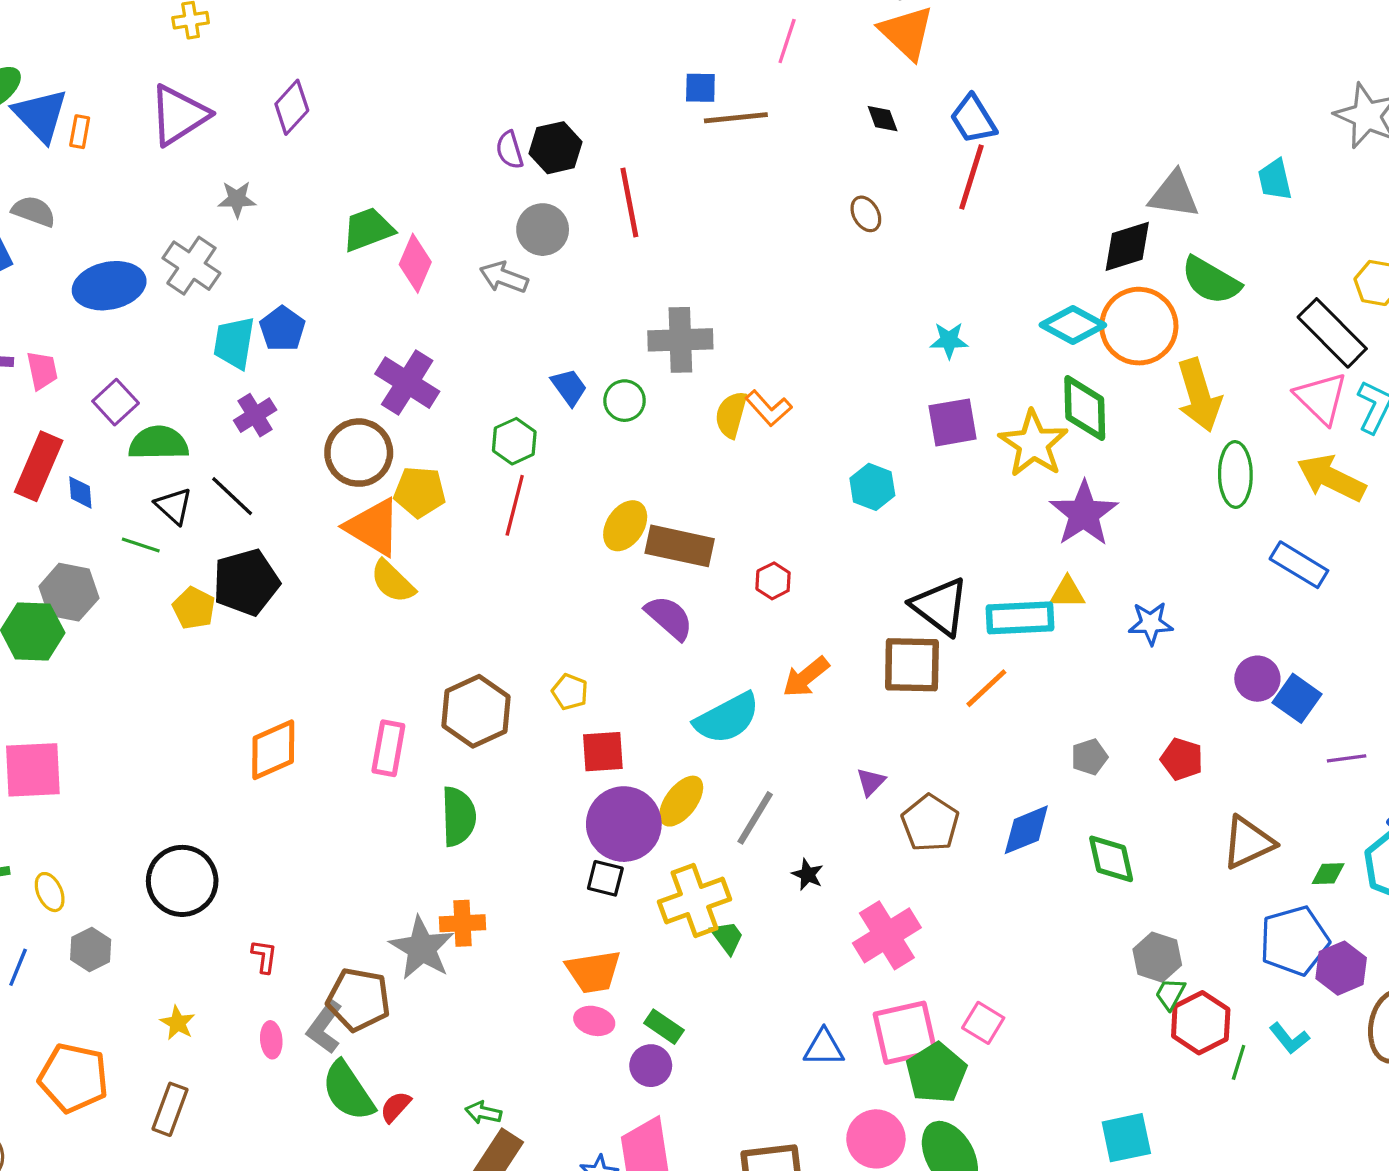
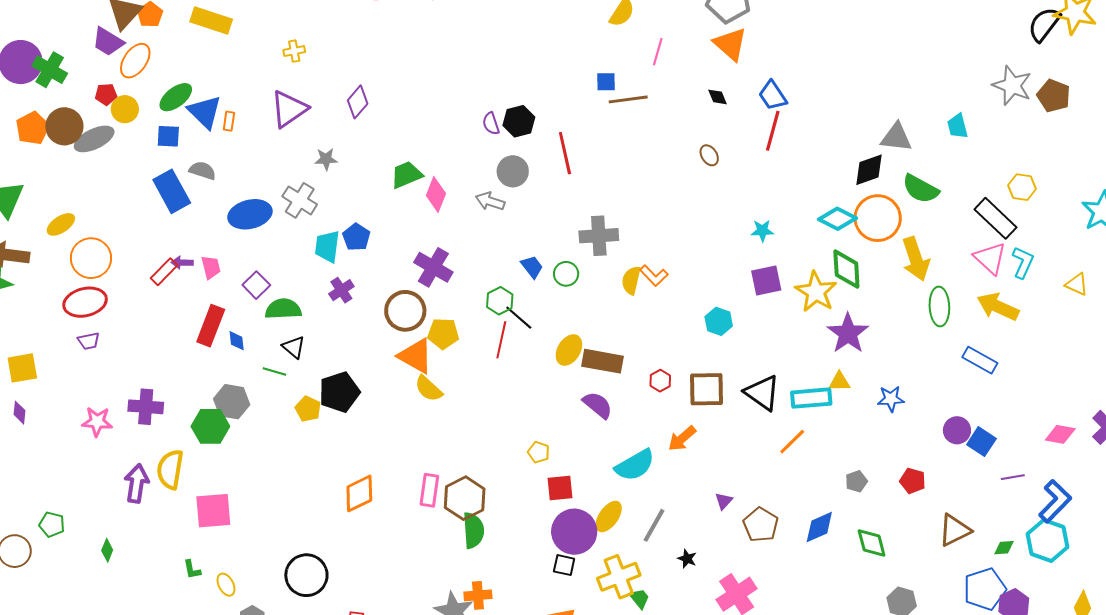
black line: (232, 496) -> (519, 318), moved
brown square: (912, 665) -> (706, 389), moved
brown hexagon: (476, 711) -> (465, 498), moved

